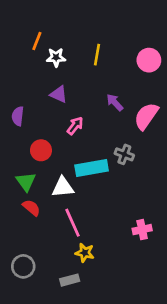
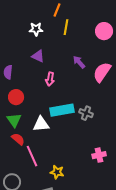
orange line: (37, 41) -> (57, 10), moved
pink arrow: (75, 126) -> (50, 79), turned 152
red circle: (41, 150) -> (16, 97), moved
gray cross: (124, 154) -> (86, 113), moved
pink line: (72, 223) -> (32, 156), moved

